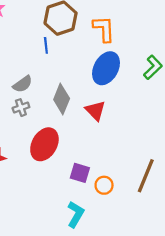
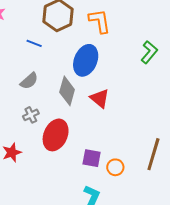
blue line: (46, 45) -> (34, 43), moved, turned -56
blue ellipse: (106, 68) -> (86, 60), moved
gray cross: (21, 108) -> (31, 115), moved

